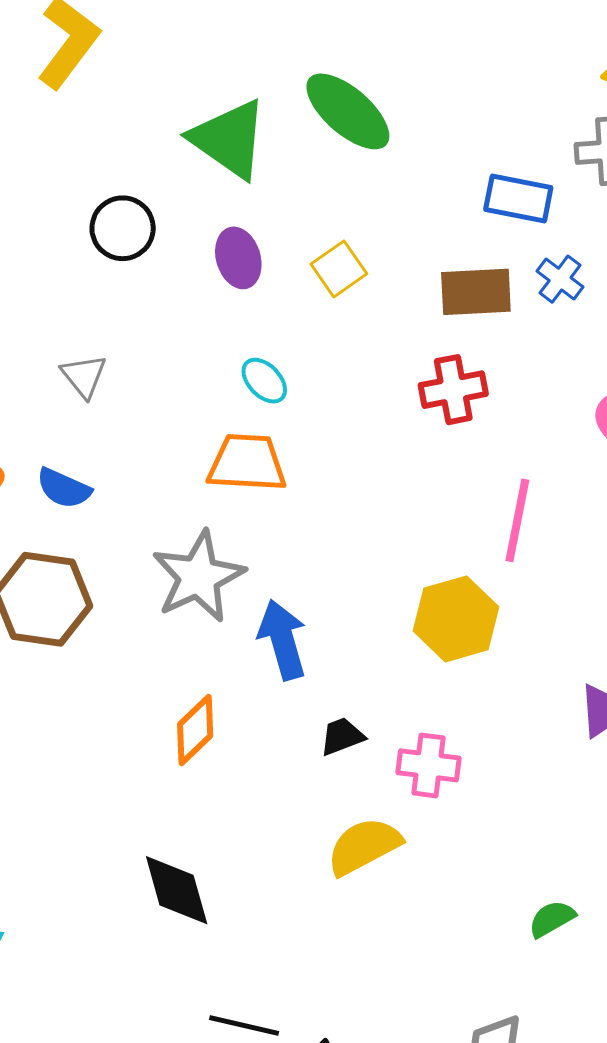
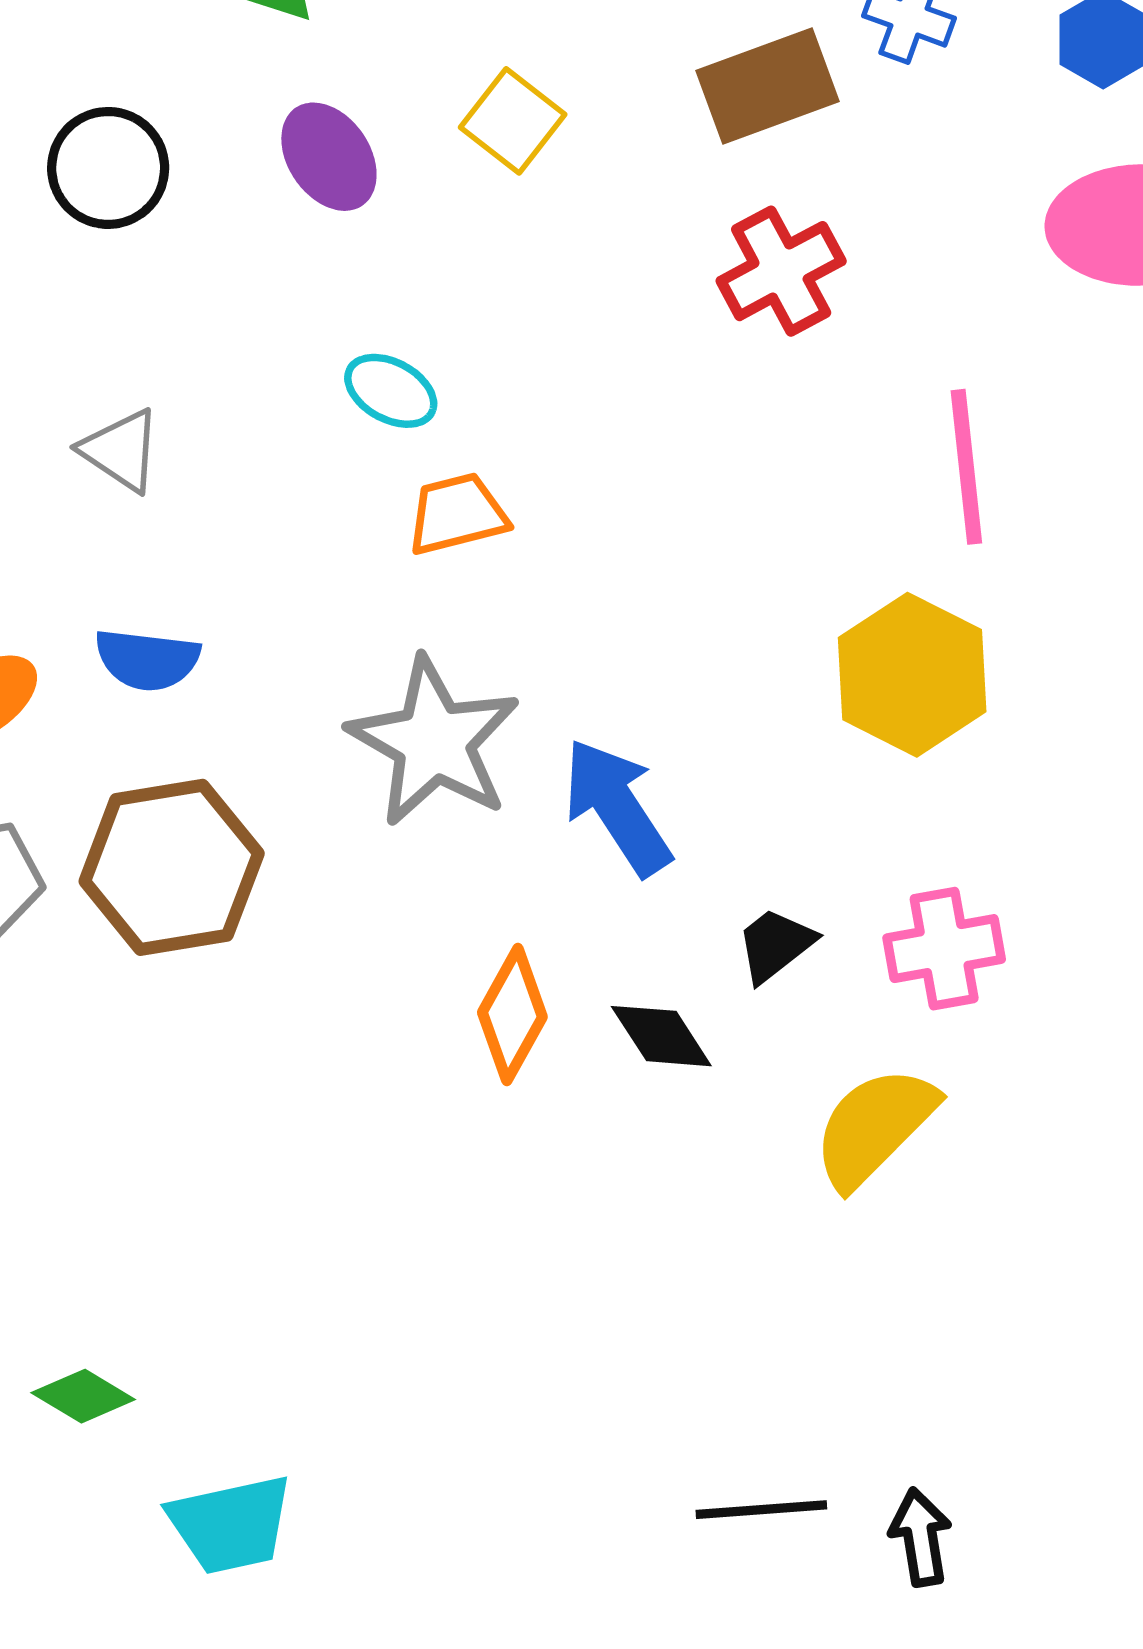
cyan ellipse: (264, 381) -> (391, 391), moved
orange trapezoid: (247, 463) -> (457, 514), size x0.7
black diamond: (177, 890) -> (661, 1036), moved, size x0.7

